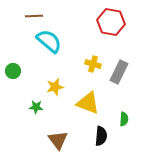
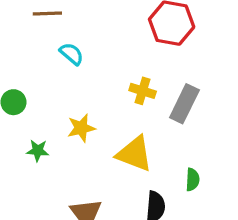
cyan semicircle: (49, 41) -> (72, 54), size x0.6
green star: (36, 107) -> (38, 151), moved

